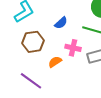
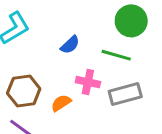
brown hexagon: (33, 42) -> (24, 91), moved

